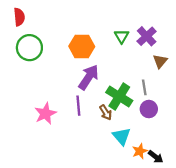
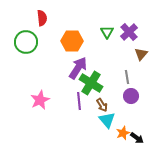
red semicircle: (19, 17) -> (42, 18), moved
green cross: (119, 97) -> (91, 83), moved
purple line: (78, 106) -> (79, 101), moved
brown arrow: (106, 112) -> (102, 105), moved

